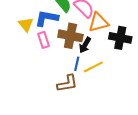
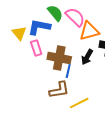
brown cross: (70, 36) -> (59, 58), moved
black arrow: (85, 45) -> (87, 57), moved
yellow line: (93, 67) -> (79, 103), moved

